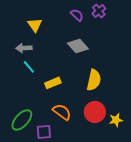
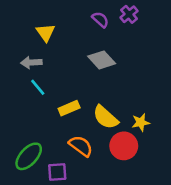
yellow semicircle: (94, 80) -> (106, 117), moved, turned 120
yellow star: (116, 120) -> (141, 122), moved

